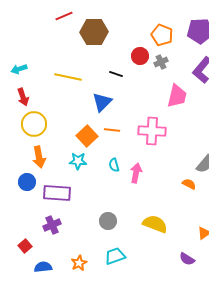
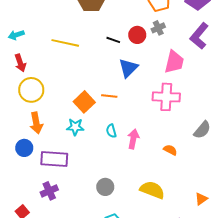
red circle: (140, 56) -> (137, 35), moved
blue triangle: (102, 102) -> (128, 68), moved
pink cross: (152, 131) -> (166, 97), moved
orange semicircle: (189, 184) -> (170, 150), moved

